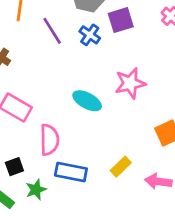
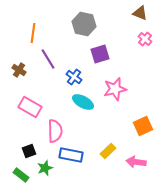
purple square: (121, 20) -> (100, 54), moved
purple line: (52, 31) -> (48, 59), moved
blue cross: (90, 35) -> (74, 77), moved

